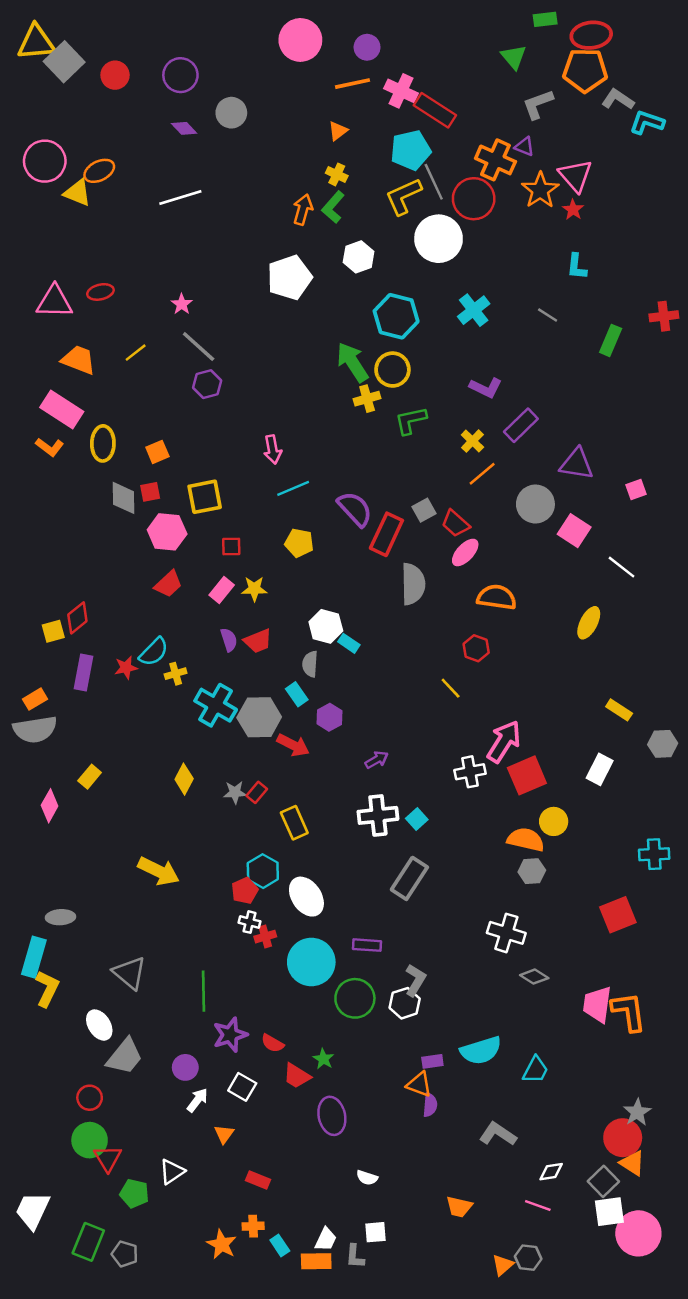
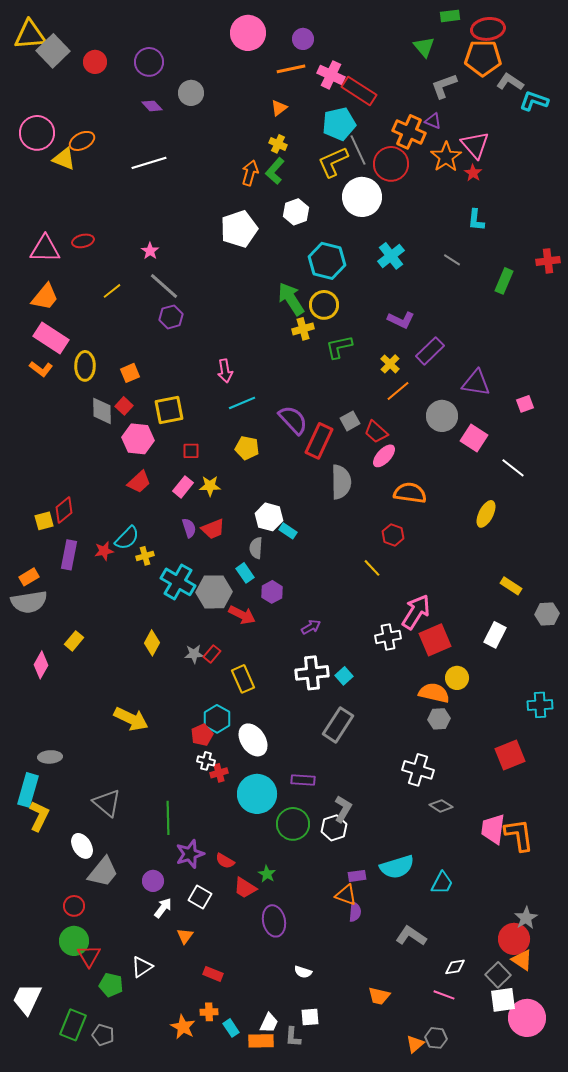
orange trapezoid: (79, 360) -> (45, 297), moved, turned 108
red square: (150, 492) -> (124, 406), turned -36

